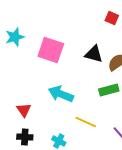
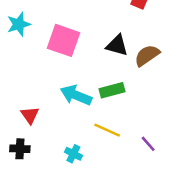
green rectangle: (109, 90) -> (112, 90), moved
black cross: (25, 137) -> (20, 149), moved

